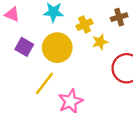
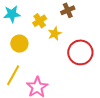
yellow circle: (57, 48) -> (19, 44), size x0.7

